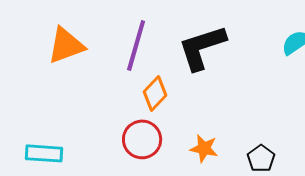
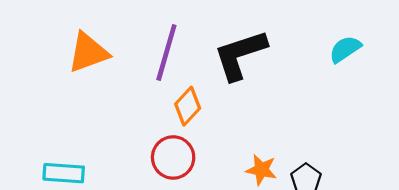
orange star: (204, 148) -> (261, 170), moved

